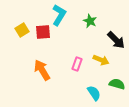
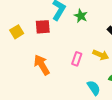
green star: (90, 21) -> (81, 16), moved
yellow square: (22, 30) -> (17, 32), moved

